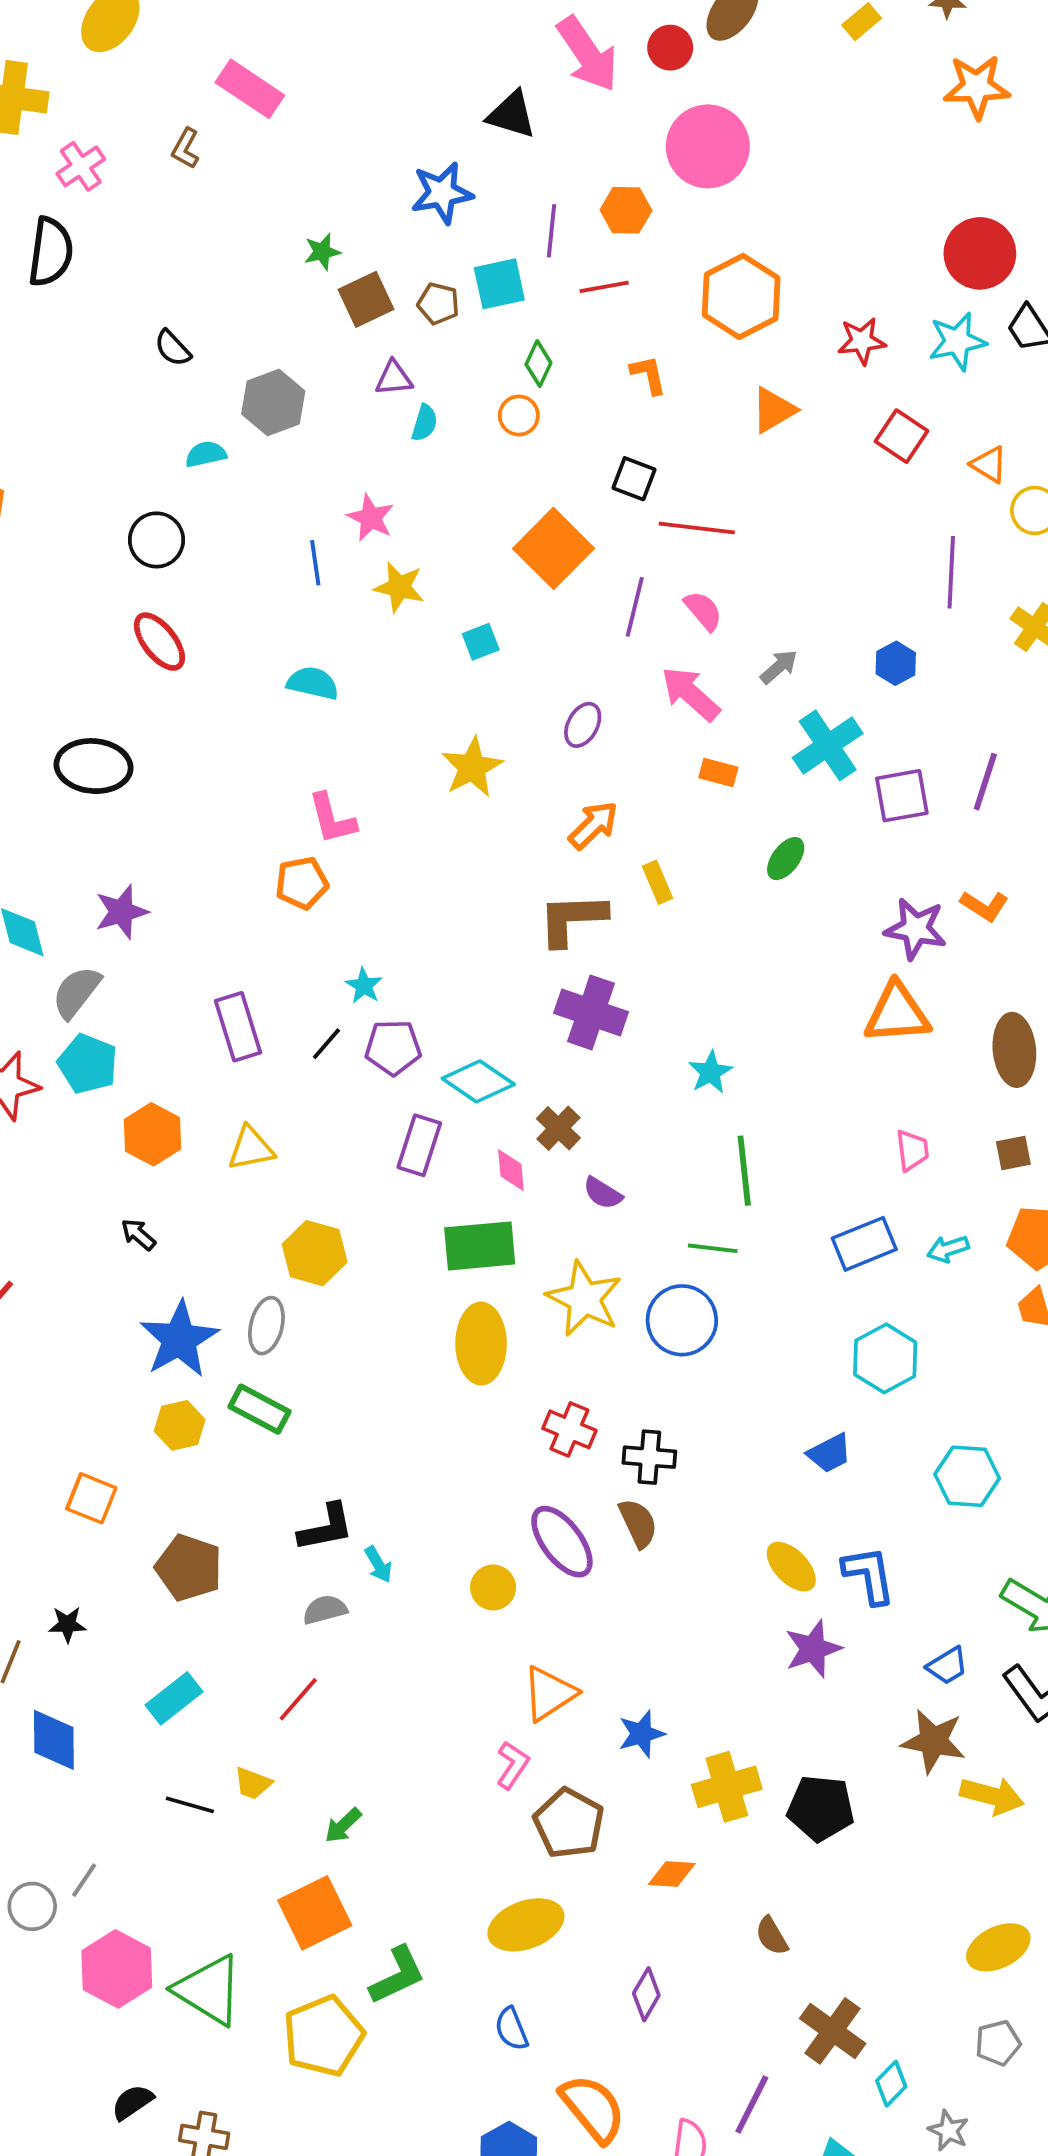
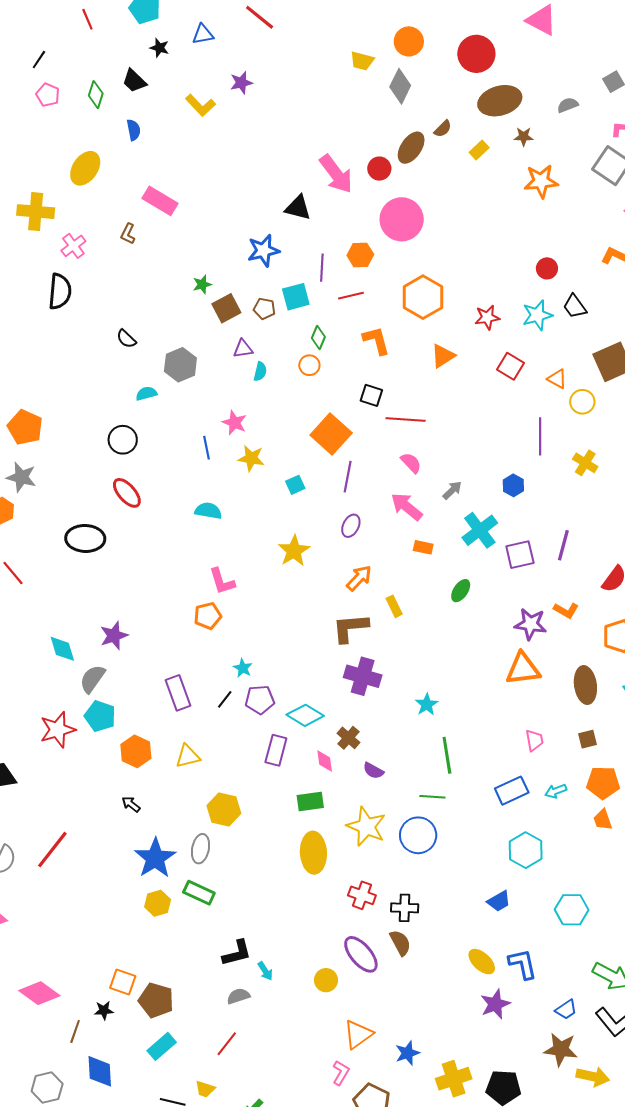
red circle: (980, 253) -> (547, 268), size x0.6
orange L-shape: (648, 375) -> (376, 341), size x1.4
purple line: (635, 607) -> (348, 477), moved
black ellipse: (94, 766) -> (85, 538), moved
green rectangle: (480, 1246) -> (310, 802), size x0.7
orange square: (91, 1498) -> (123, 982), moved
brown pentagon: (189, 1568) -> (156, 1000), moved

